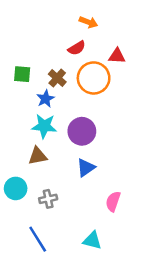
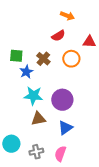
orange circle: (94, 78) -> (71, 59), size x0.7
blue star: (45, 99) -> (26, 72), moved
brown triangle: (38, 156) -> (38, 119), moved
pink semicircle: (113, 201) -> (60, 154), moved

